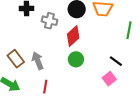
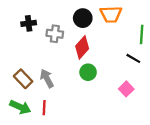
black line: (116, 61) -> (133, 58), moved
red line: (45, 87) -> (44, 108), moved

